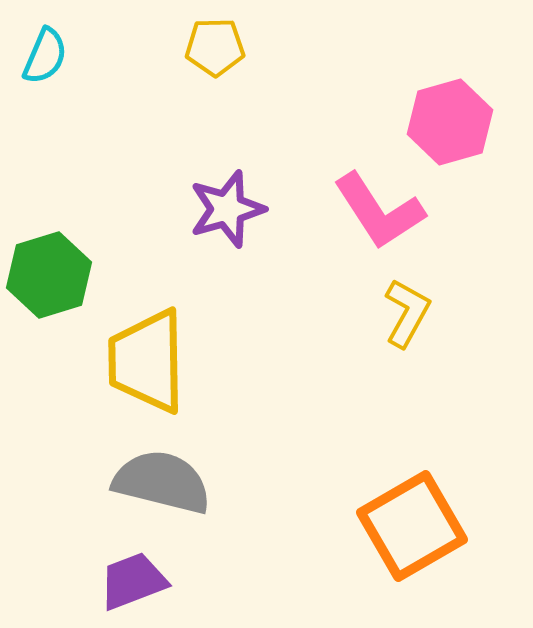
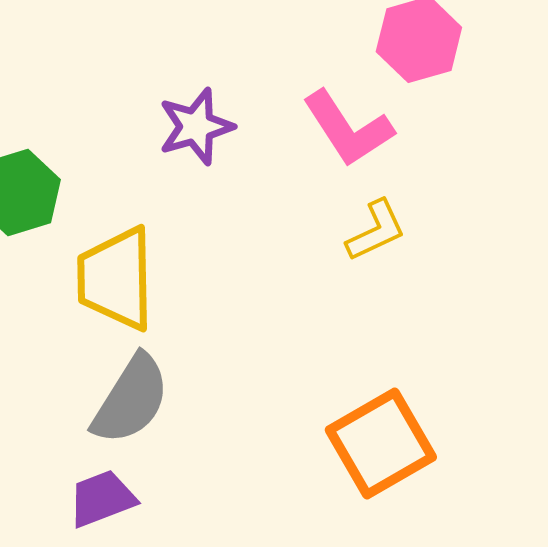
yellow L-shape: (407, 313) -> (376, 231), turned 36
gray semicircle: (162, 482) -> (131, 400), turned 108

